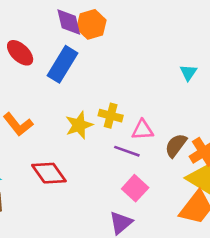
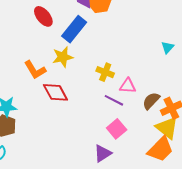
yellow star: (79, 125) -> (63, 57), moved
red diamond: (49, 173) -> (55, 92), moved

